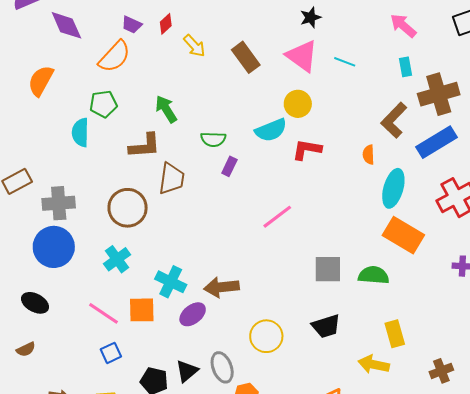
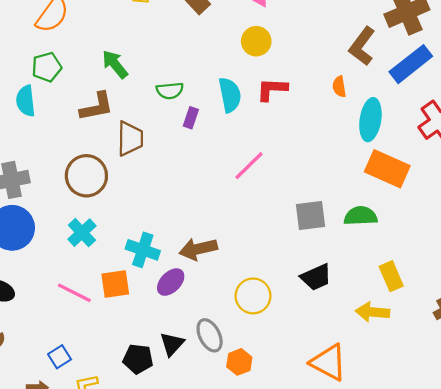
cyan semicircle: (271, 130) -> (230, 95), moved, turned -72
blue square: (111, 353) -> (60, 357), moved

